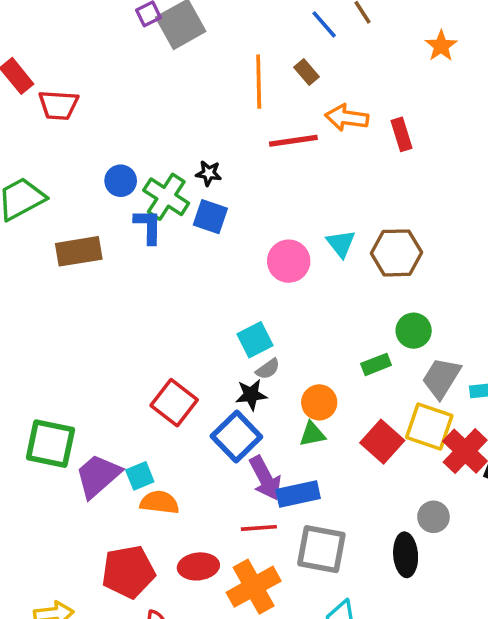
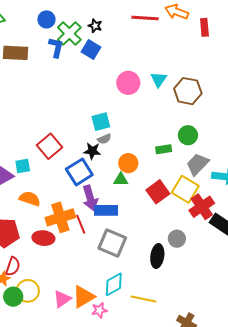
cyan square: (140, 476) -> (23, 166), moved
red line: (259, 528) -> (81, 224), turned 60
orange cross: (254, 587) -> (60, 217), moved

